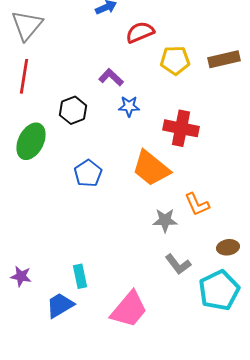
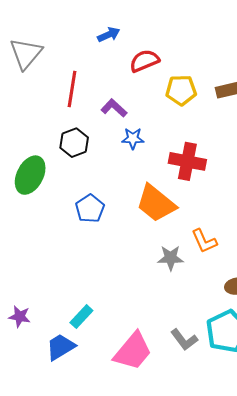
red line: (24, 76) -> (72, 89), moved
gray L-shape: (178, 264) -> (184, 340), moved
cyan rectangle: (80, 276) -> (81, 317), turned 55

